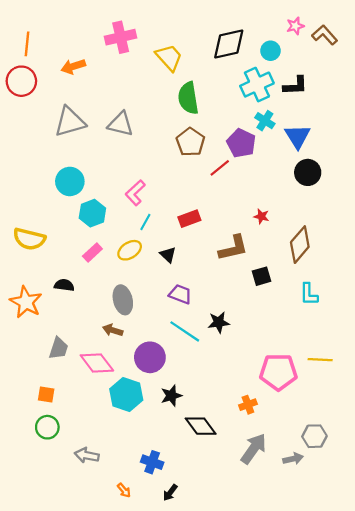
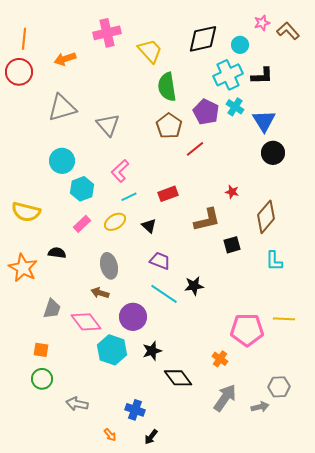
gray triangle: (121, 124) -> (108, 125), moved, turned 35
purple pentagon: (241, 143) -> (206, 112), moved
cyan line: (145, 222) -> (129, 197), turned 35
orange cross: (248, 405) -> (220, 359), turned -35

